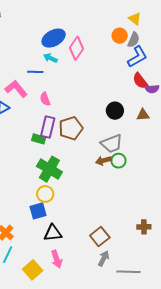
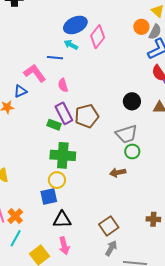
purple rectangle: (48, 127) -> (64, 113), turned -45
brown arrow: (103, 161) -> (118, 172), moved
green cross: (49, 169) -> (63, 155), turned -30

